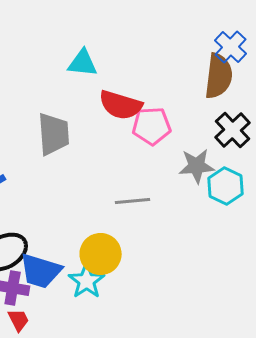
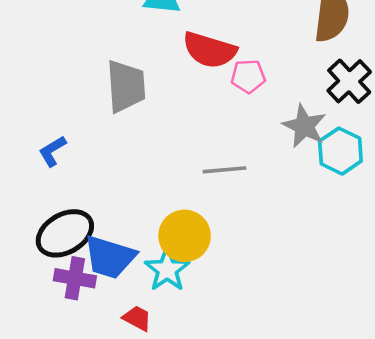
pink pentagon: (152, 126) -> (248, 76), size x0.7
gray star: (197, 166) -> (304, 126), turned 30
red trapezoid: (19, 320) -> (137, 318), moved, turned -35

